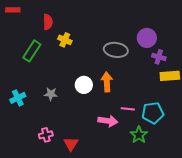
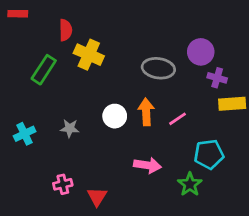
yellow cross: (65, 40) -> (89, 55), size x1.5
pink line: (128, 109) -> (178, 119), moved, turned -40

